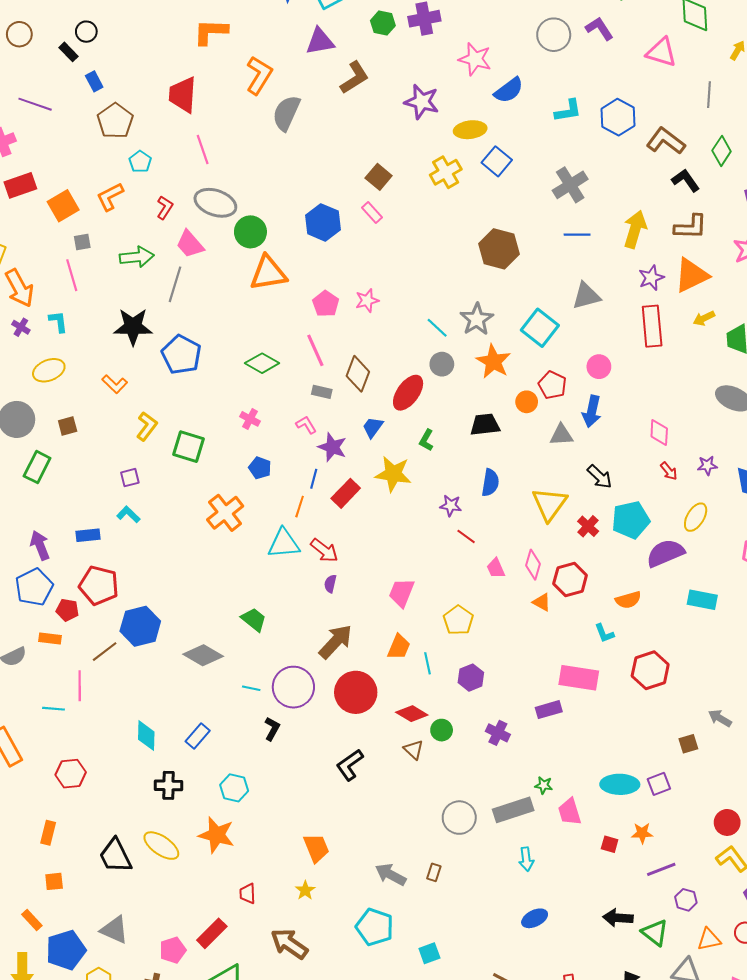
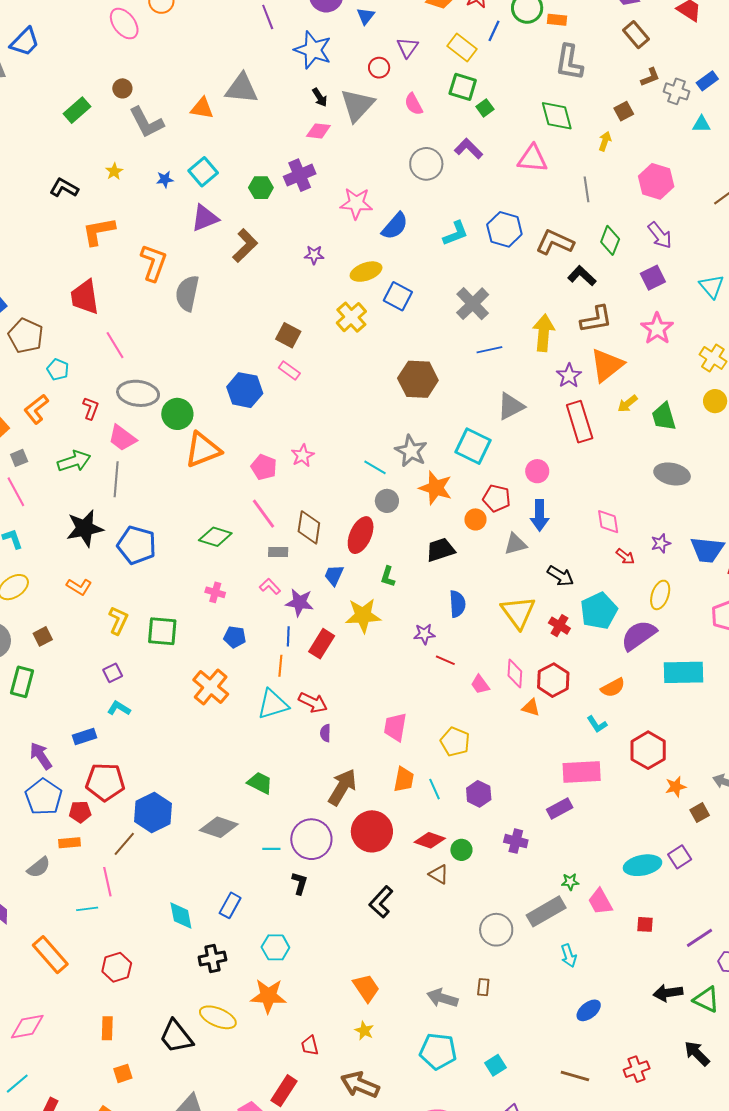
purple star: (422, 102) -> (314, 255), size x0.6
cyan rectangle: (702, 600) -> (683, 672), size x1.4
orange star: (642, 833) -> (676, 787), moved

